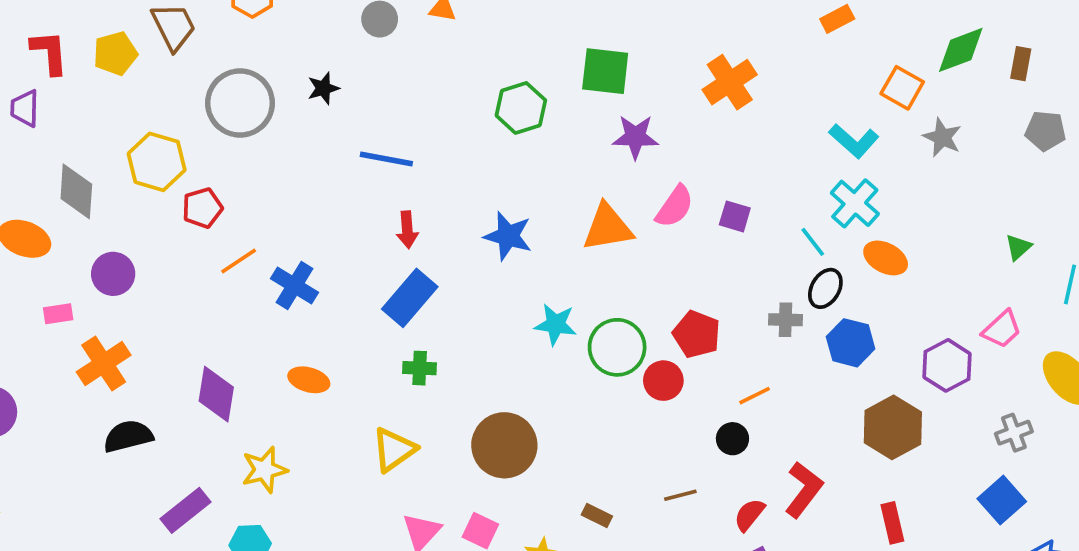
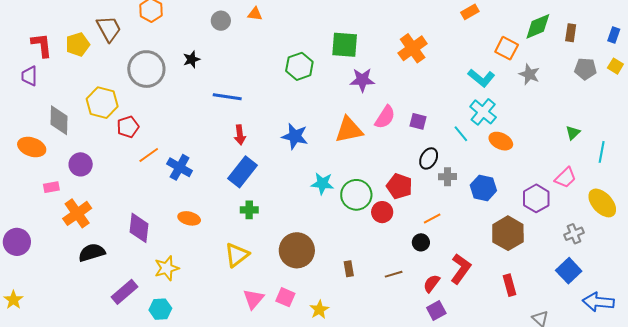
black ellipse: (825, 288) -> (429, 158), moved
brown rectangle: (597, 515) -> (349, 269), moved, turned 56

